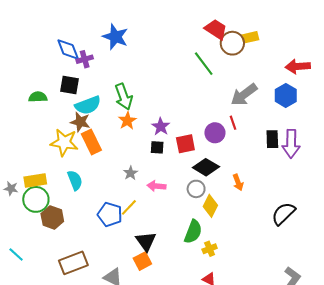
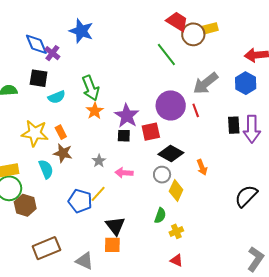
purple cross: (85, 59) -> (52, 53), turned -35
cyan semicircle: (88, 105) -> (57, 97), size x0.7
brown star: (80, 122) -> (63, 153), moved
purple star: (161, 127) -> (127, 116), size x1.4
purple circle: (215, 133) -> (171, 105), moved, size x1.5
orange rectangle: (91, 142) -> (61, 132), size x0.6
green semicircle: (193, 232) -> (160, 216), size x0.7
orange square: (142, 261) -> (112, 245), turned 30

